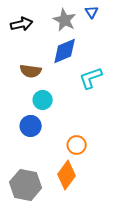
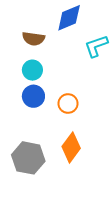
cyan circle: (43, 100) -> (32, 70), moved
orange circle: (77, 145) -> (68, 104), moved

